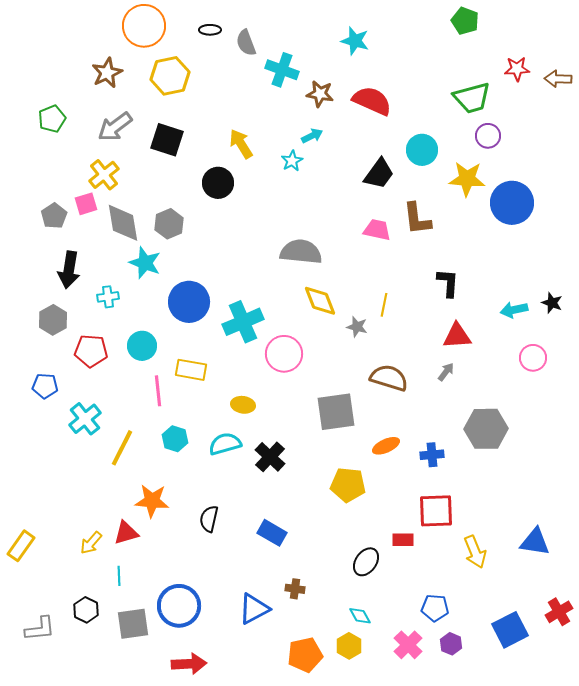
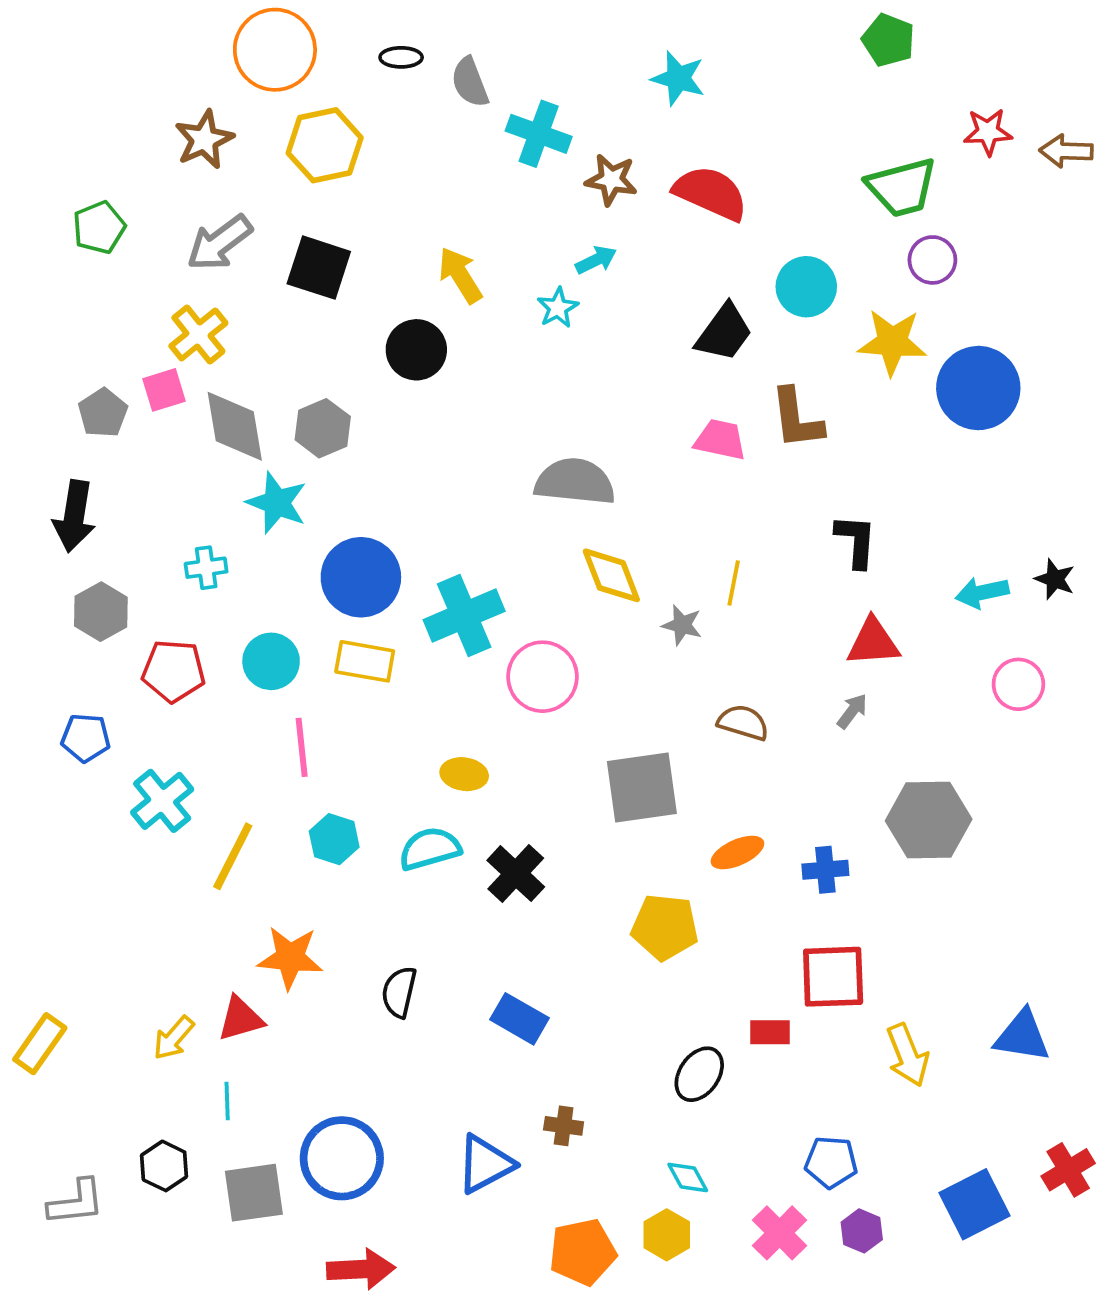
black arrow: (69, 270) -> (74, 516), moved
yellow rectangle: (191, 370) -> (365, 661), moved
brown semicircle: (389, 378) -> (743, 723), size x0.7

